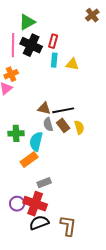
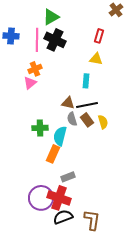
red rectangle: (53, 41) -> (99, 36), moved
cyan rectangle: (54, 60) -> (86, 81), moved
orange rectangle: (29, 159) -> (53, 154), turned -30
purple circle: (17, 204) -> (41, 198), size x1.6

